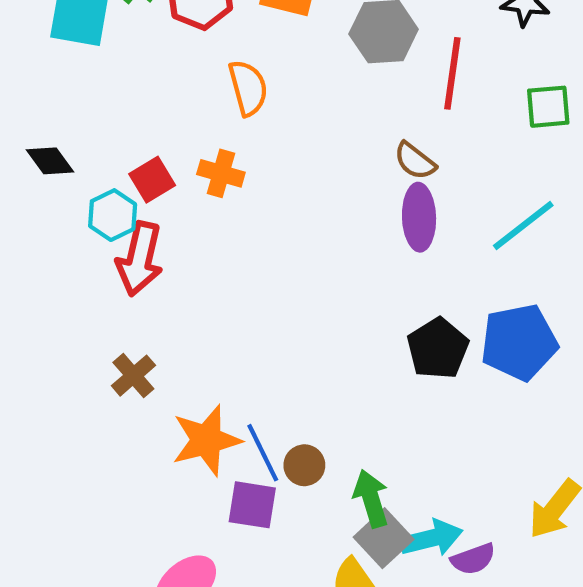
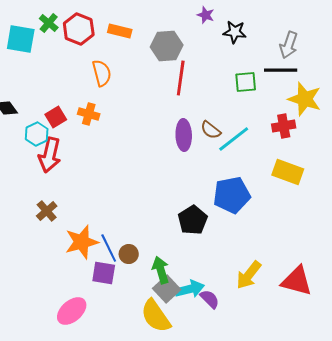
red line: (452, 73) -> (181, 78), moved
brown semicircle: (415, 161) -> (211, 130), moved
black pentagon: (438, 348) -> (193, 220), moved
purple semicircle: (473, 559) -> (210, 299), turned -115

